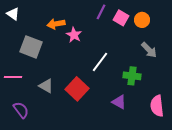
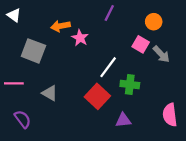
pink square: (121, 18) -> (141, 44), moved
green cross: (132, 76) -> (130, 84), moved
red square: (77, 89) -> (97, 96), moved
purple triangle: (119, 102) -> (123, 120), moved, turned -35

